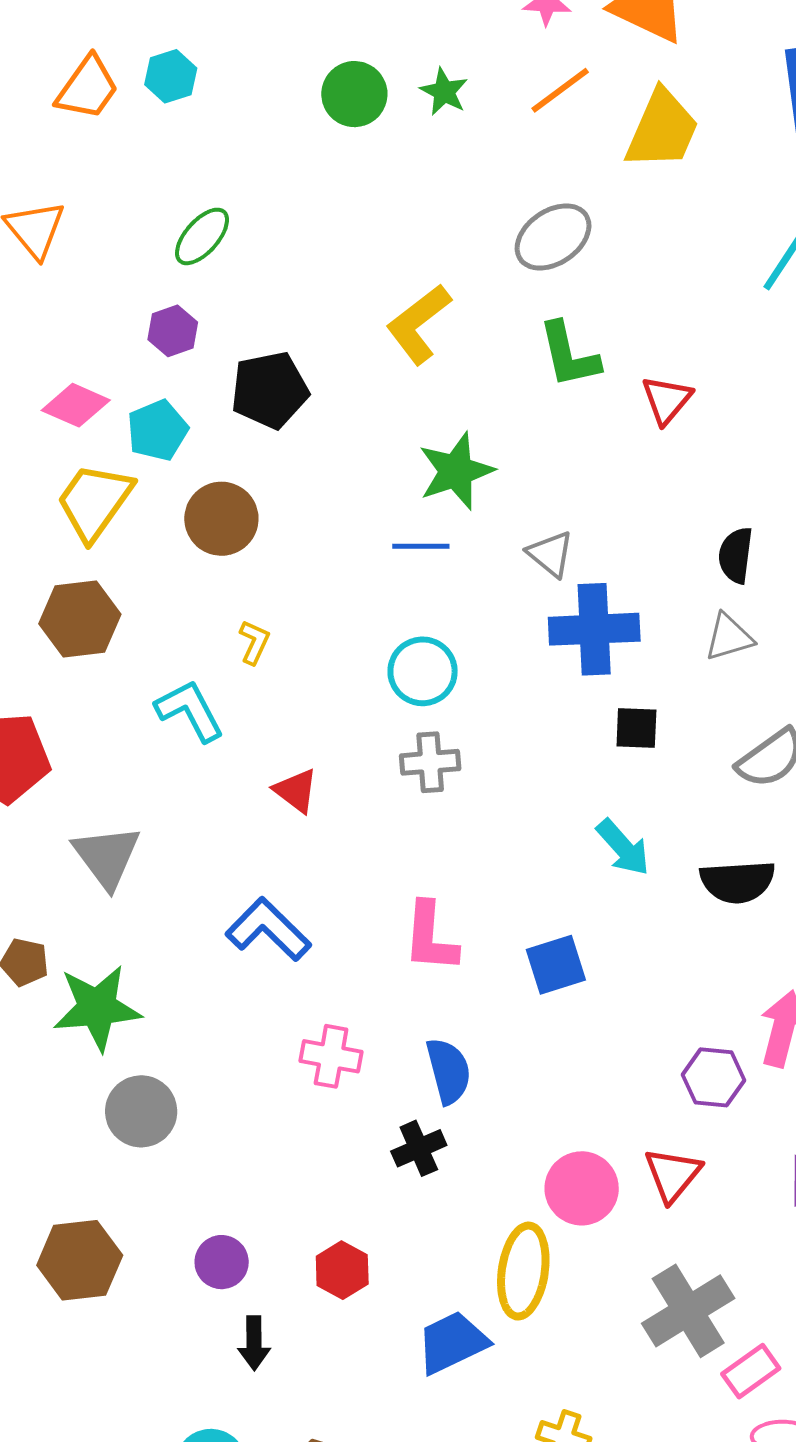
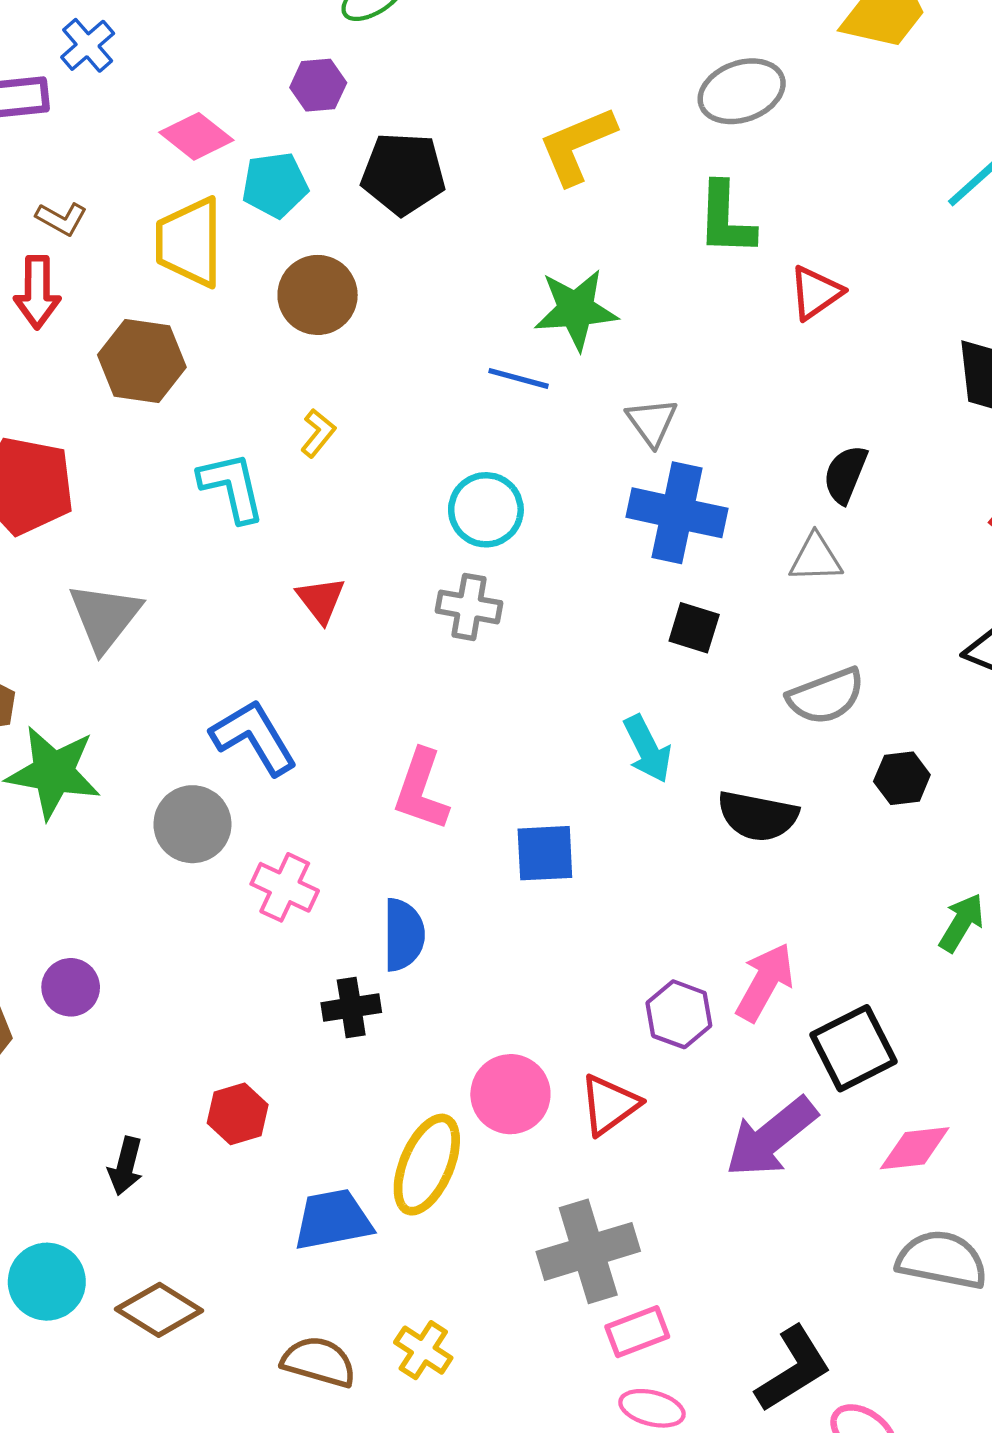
yellow trapezoid: (94, 502) -> (189, 242), turned -50
gray circle: (141, 1111) -> (192, 824), moved
purple circle: (222, 1262) -> (71, 987), moved

